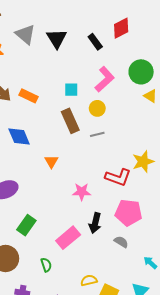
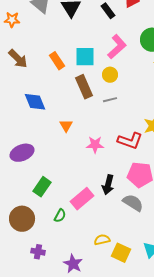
cyan square: (71, 90) -> (85, 57), size x1.5
orange rectangle: (28, 96) -> (57, 61), moved, turned 30
pink star: (82, 192) -> (95, 145), moved
gray semicircle: (121, 242) -> (133, 203), size x1.5
green semicircle: (46, 265) -> (60, 216), moved, turned 48

